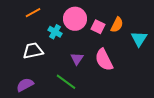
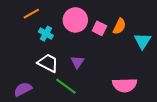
cyan cross: (55, 32) -> (46, 34), moved
white trapezoid: (33, 51) -> (48, 63), moved, turned 40
pink semicircle: (104, 60) -> (125, 85), moved, turned -65

